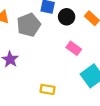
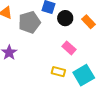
yellow rectangle: (47, 89) -> (58, 72), moved

